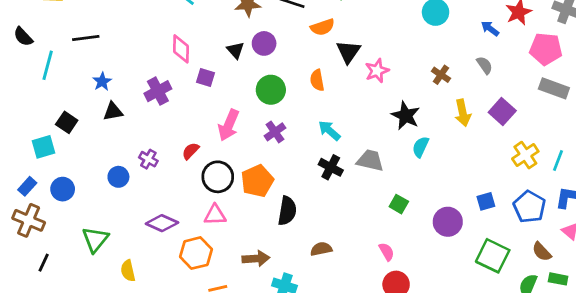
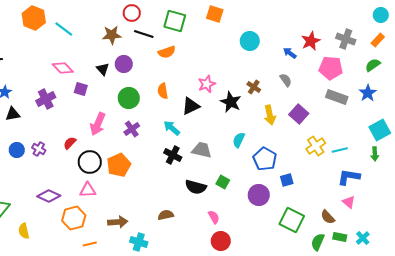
pink diamond: (181, 49) -> (63, 68), turned -45
black triangle: (348, 52) -> (191, 106), moved, turned 30
black star: (406, 116) -> (231, 102), moved
cyan line: (558, 160) -> (340, 150), turned 56
blue circle: (118, 177) -> (17, 150), moved
blue pentagon: (529, 207) -> (265, 159), moved
black semicircle: (287, 211) -> (196, 187), moved, turned 95

